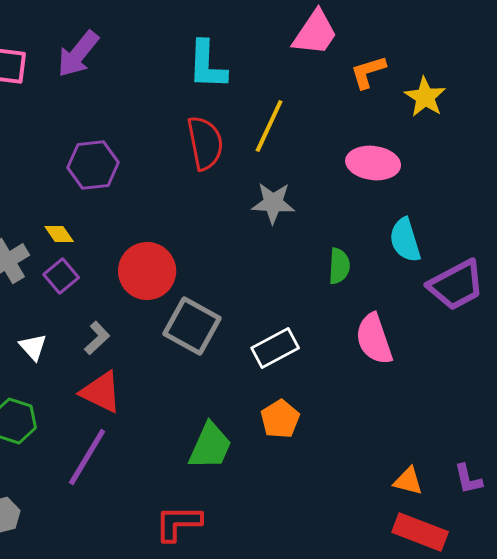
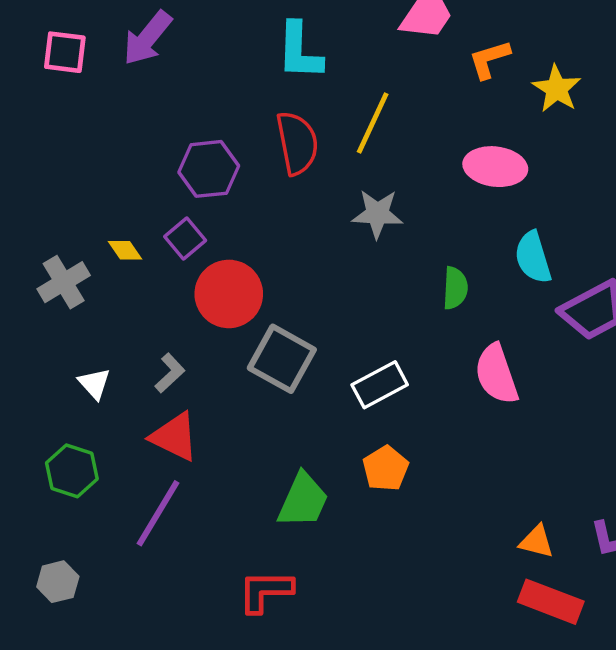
purple hexagon: (93, 165) -> (209, 169), moved
purple square: (61, 276) -> (185, 239), moved

